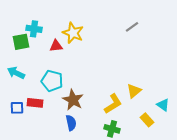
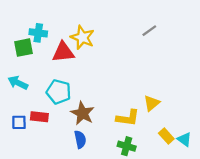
red triangle: (56, 46) -> (63, 52), size x1.5
yellow L-shape: (113, 104) -> (128, 118), turned 40
cyan triangle: (163, 105) -> (184, 139), moved

